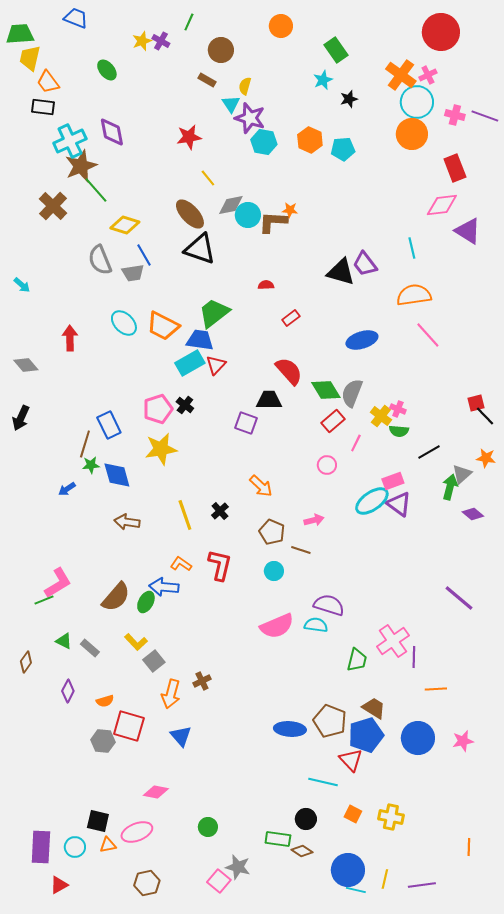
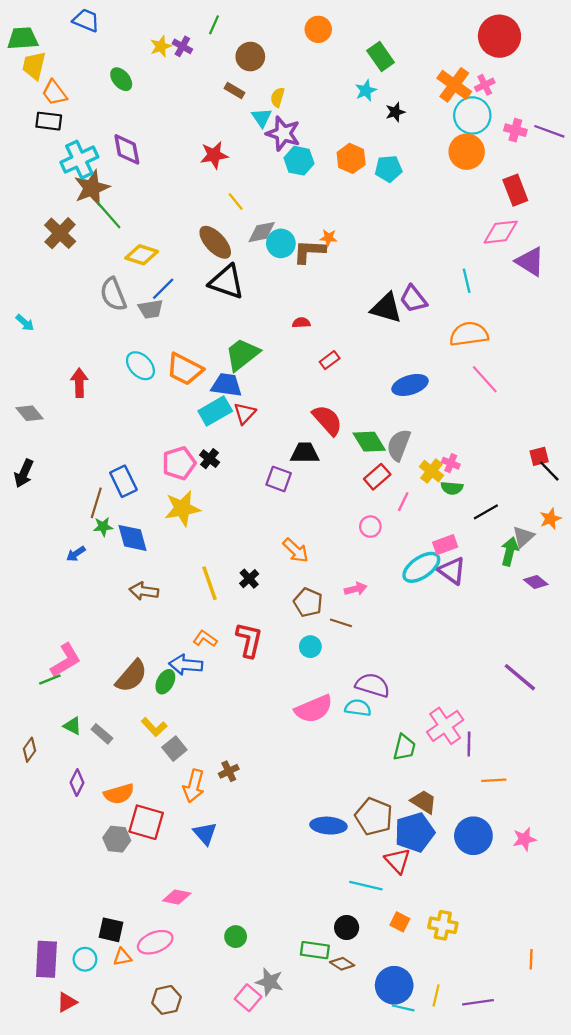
blue line: (144, 255) -> (163, 289), turned 75
orange star: (486, 458) -> (550, 519), turned -30
orange semicircle: (105, 701) -> (119, 794), size x1.5

